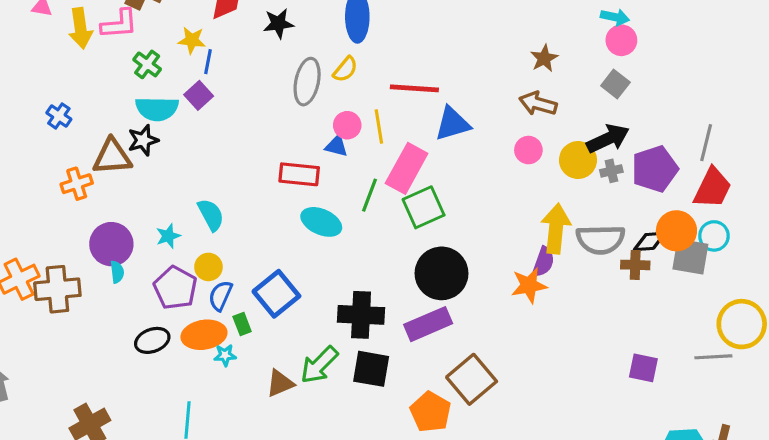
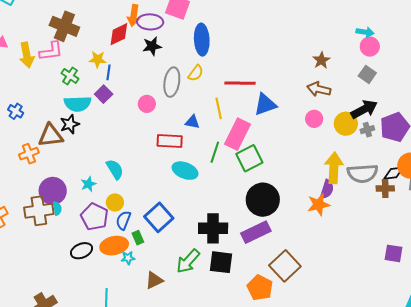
pink circle: (347, 125) -> (147, 104), moved
brown cross: (57, 289) -> (39, 211), moved
brown triangle: (280, 383) -> (154, 280), moved

